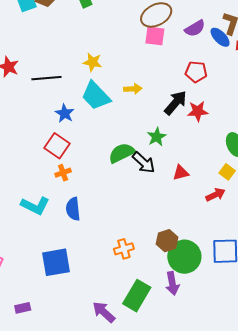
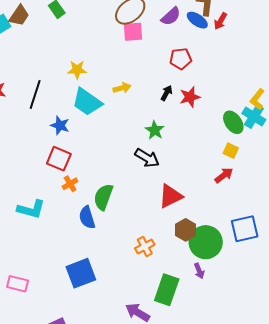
black line: (46, 78) -> (35, 94), turned -56
black arrow: (176, 103) -> (167, 93), size x0.6
green semicircle: (122, 153) -> (103, 197), moved, turned -32
red triangle: (181, 173) -> (170, 196), moved, size x1.5
cyan L-shape: (35, 206) -> (31, 209), moved
purple arrow: (172, 283) -> (199, 271), size x0.7

